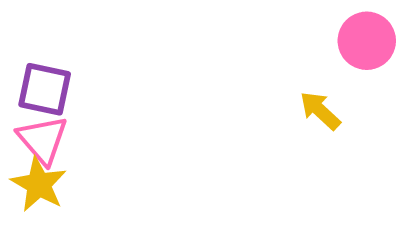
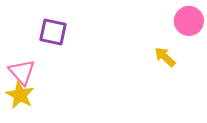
purple square: (45, 89) -> (53, 32), moved

